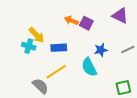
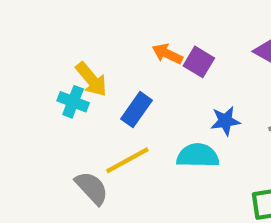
blue rectangle: (59, 48) -> (137, 110), turned -56
cyan semicircle: (89, 67) -> (198, 156), turned 114

